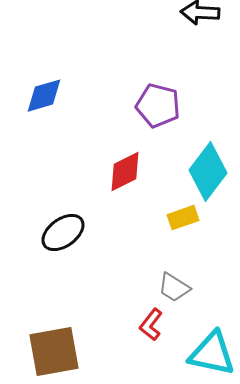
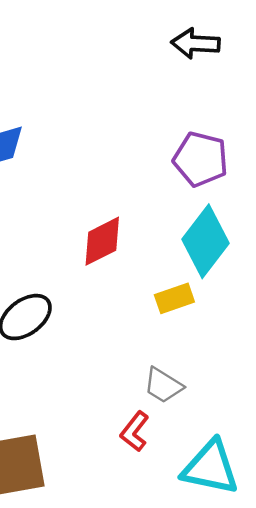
purple pentagon: (158, 106) -> (201, 159), moved

